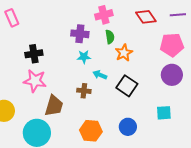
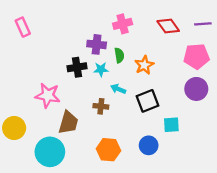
green semicircle: (110, 37) -> (119, 55), moved
black cross: (34, 54) -> (77, 67), moved
black square: (127, 86) -> (148, 101), turned 35
cyan square: (164, 113) -> (171, 125), moved

